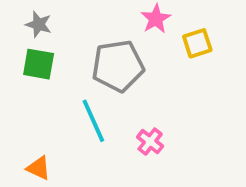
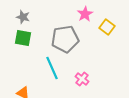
yellow square: (197, 43) -> (107, 27), turned -35

